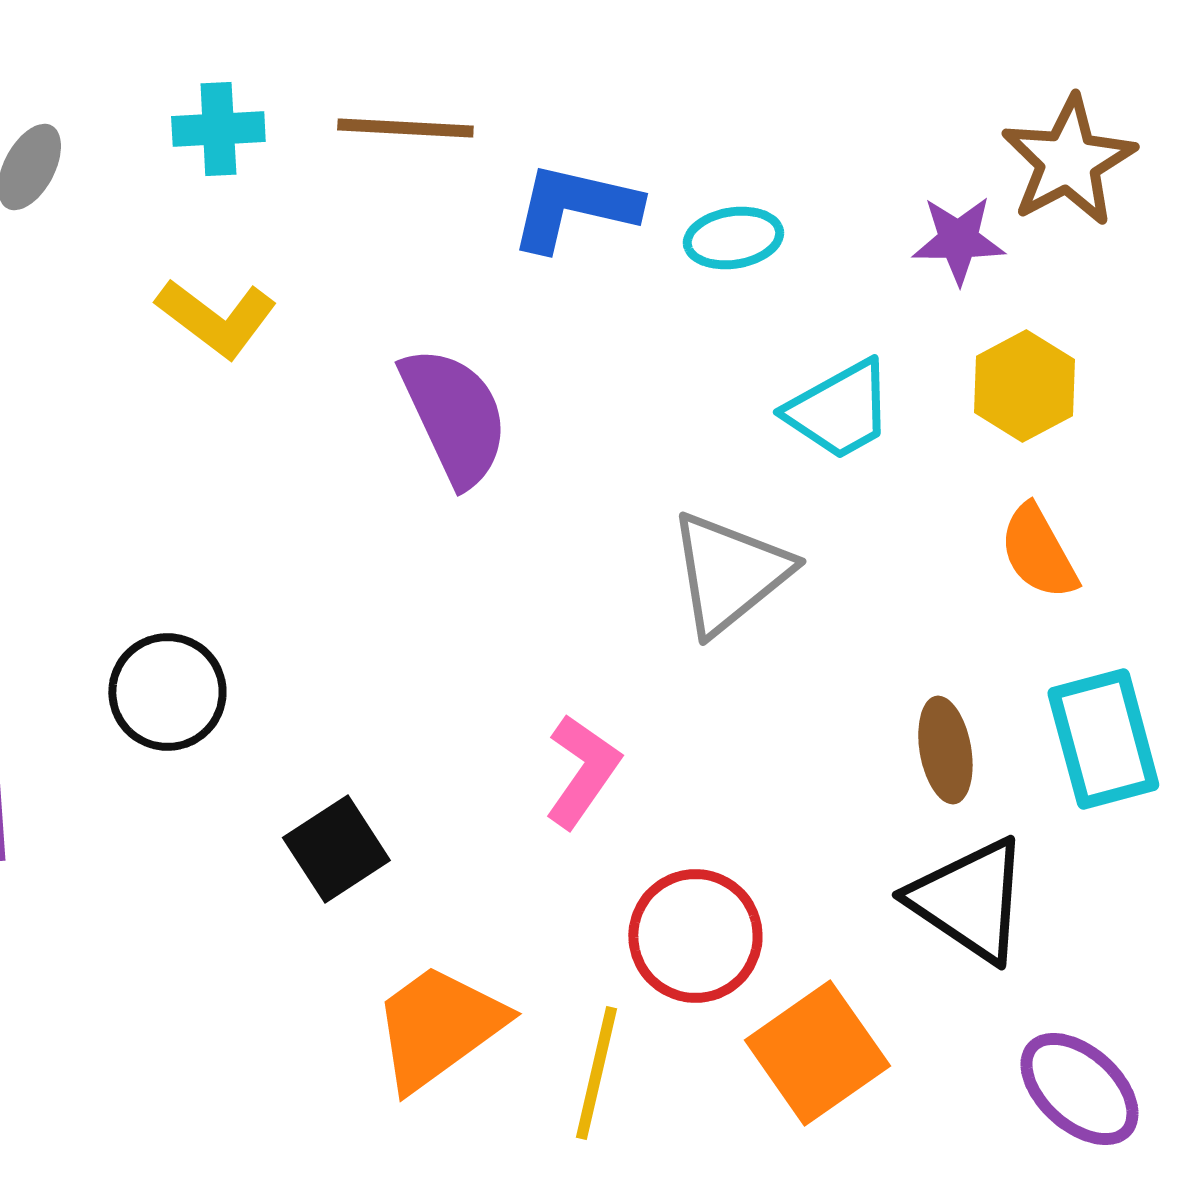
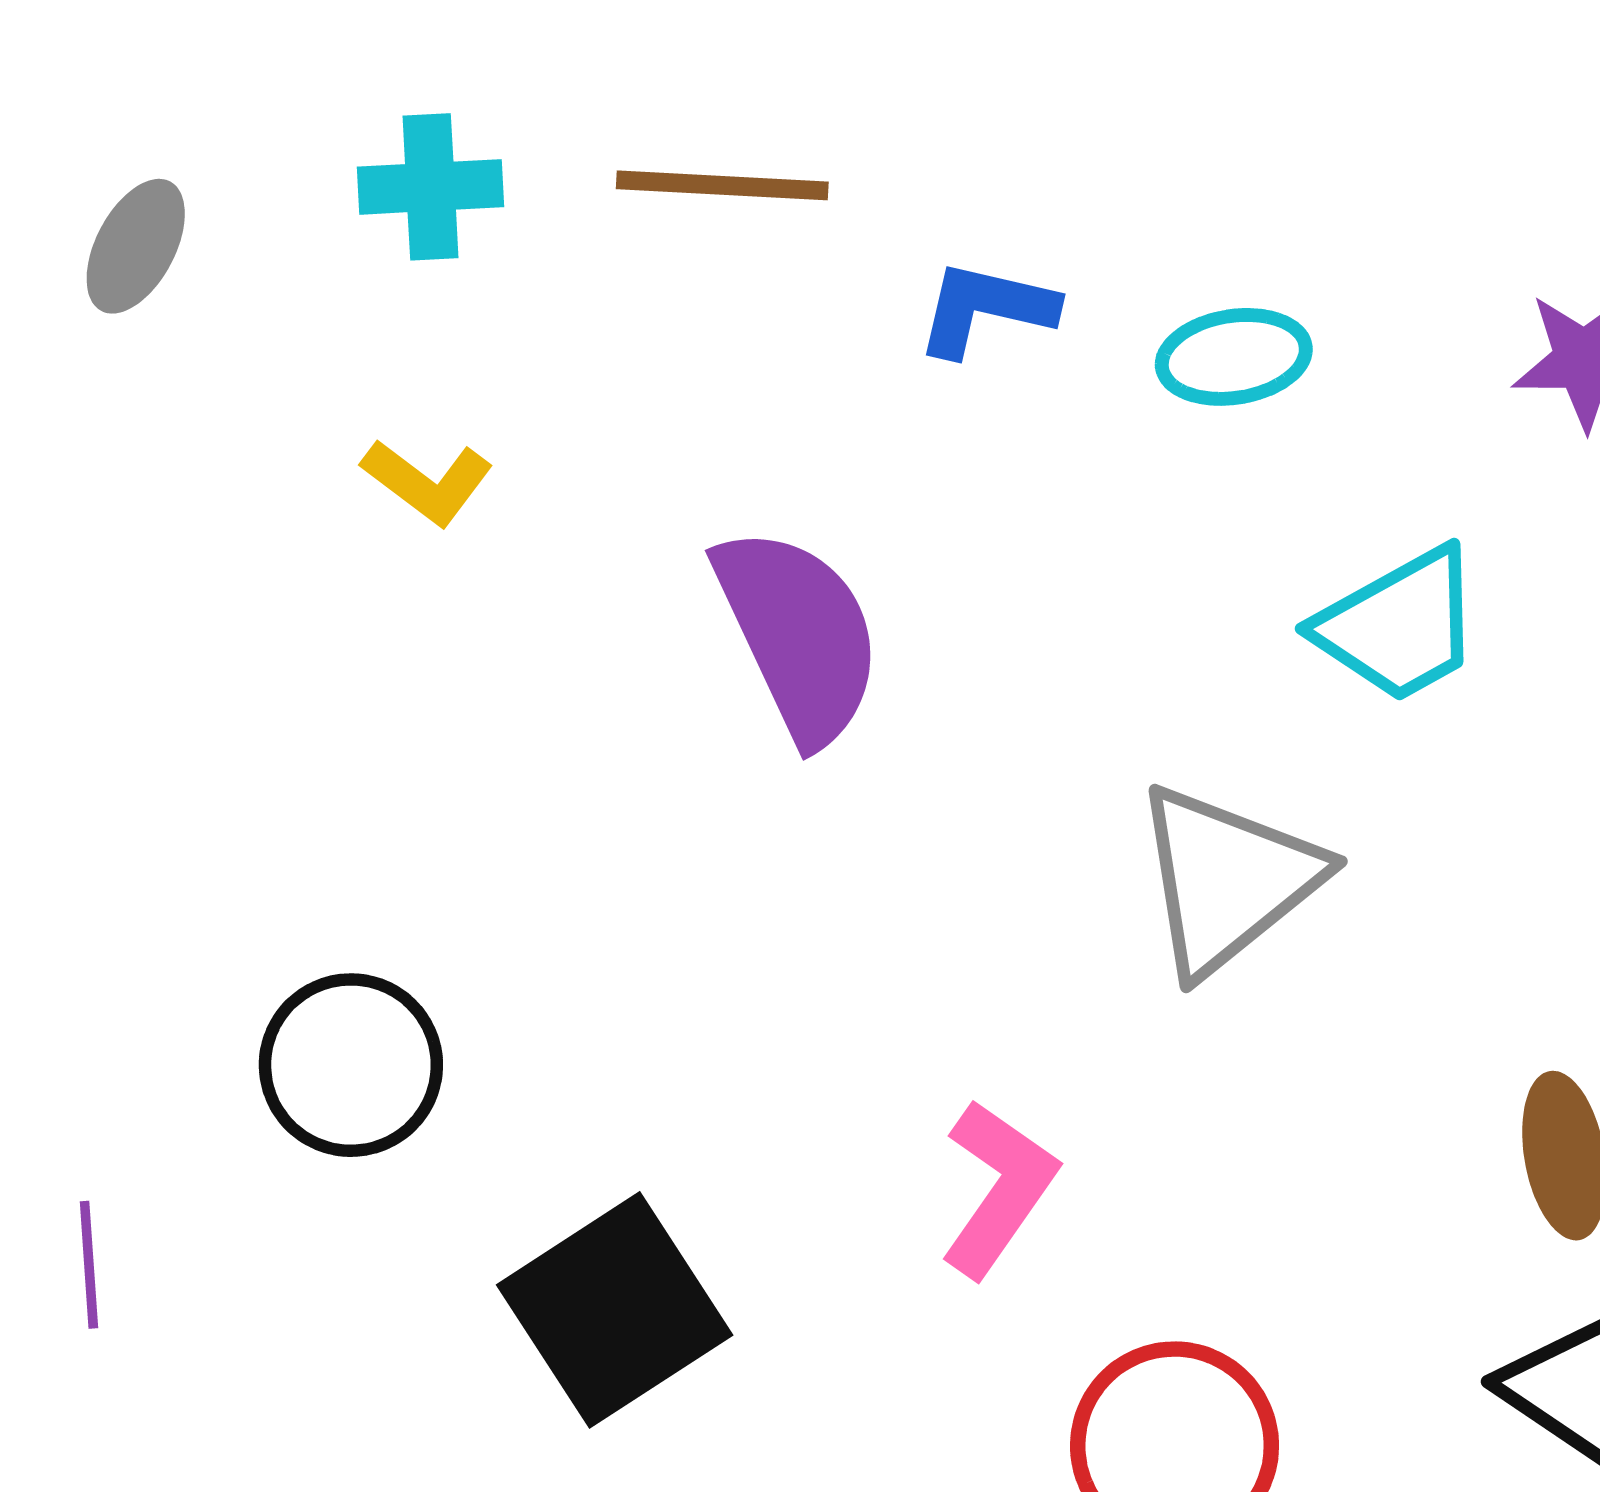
blue L-shape: (574, 207) -> (986, 309), size x0.7
yellow L-shape: (216, 318) -> (427, 482), size x0.7
black square: (336, 849) -> (615, 1310), size x1.4

